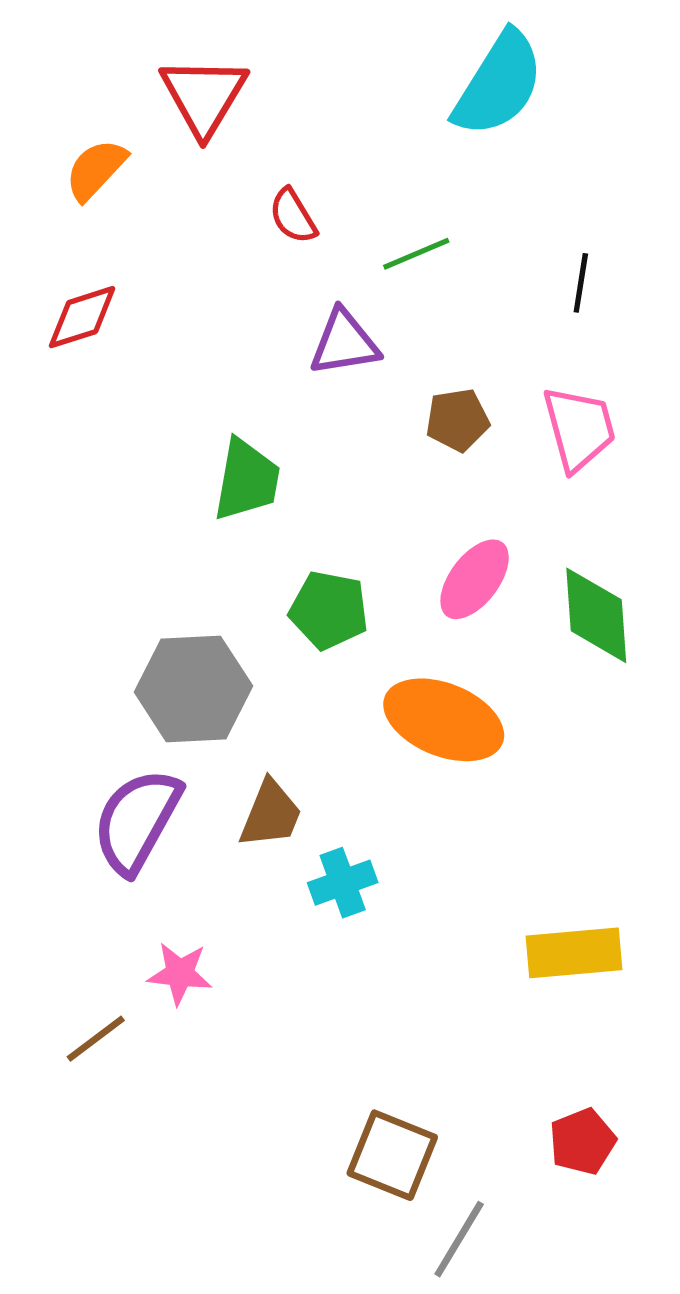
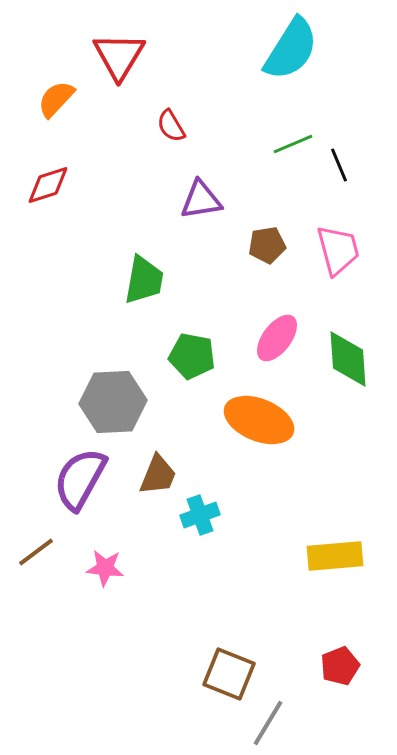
green line: (416, 254) -> (293, 144), moved
black line: (581, 283) -> (339, 165), turned -32
brown line: (96, 1039) -> (36, 552), moved

